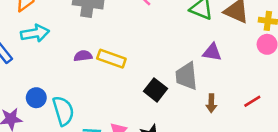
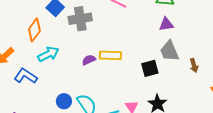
purple triangle: (212, 52) -> (166, 24), moved
black square: (156, 90) -> (150, 68), turned -36

